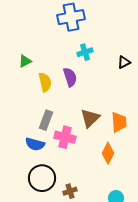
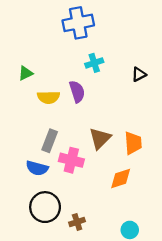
yellow semicircle: (45, 82) -> (48, 97), turned 102
orange diamond: (108, 153) -> (121, 178), turned 45

